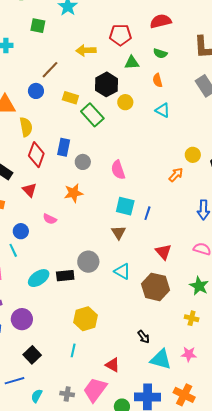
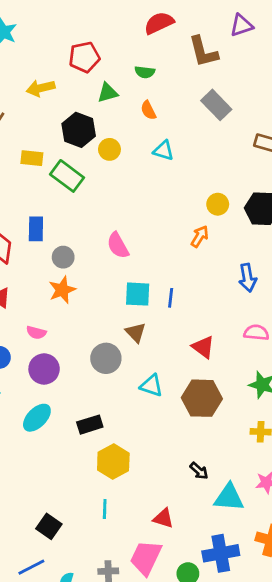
red semicircle: (161, 21) -> (159, 23), moved
gray circle: (83, 162) -> (63, 257), moved
gray circle: (88, 262) -> (106, 358), moved
black rectangle: (65, 276) -> (90, 425), moved
purple circle: (22, 319) -> (44, 369), moved

